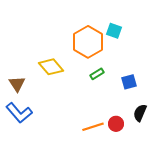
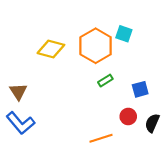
yellow diamond: (51, 67) -> (51, 49), moved, turned -35
red circle: (116, 124) -> (128, 116), moved

